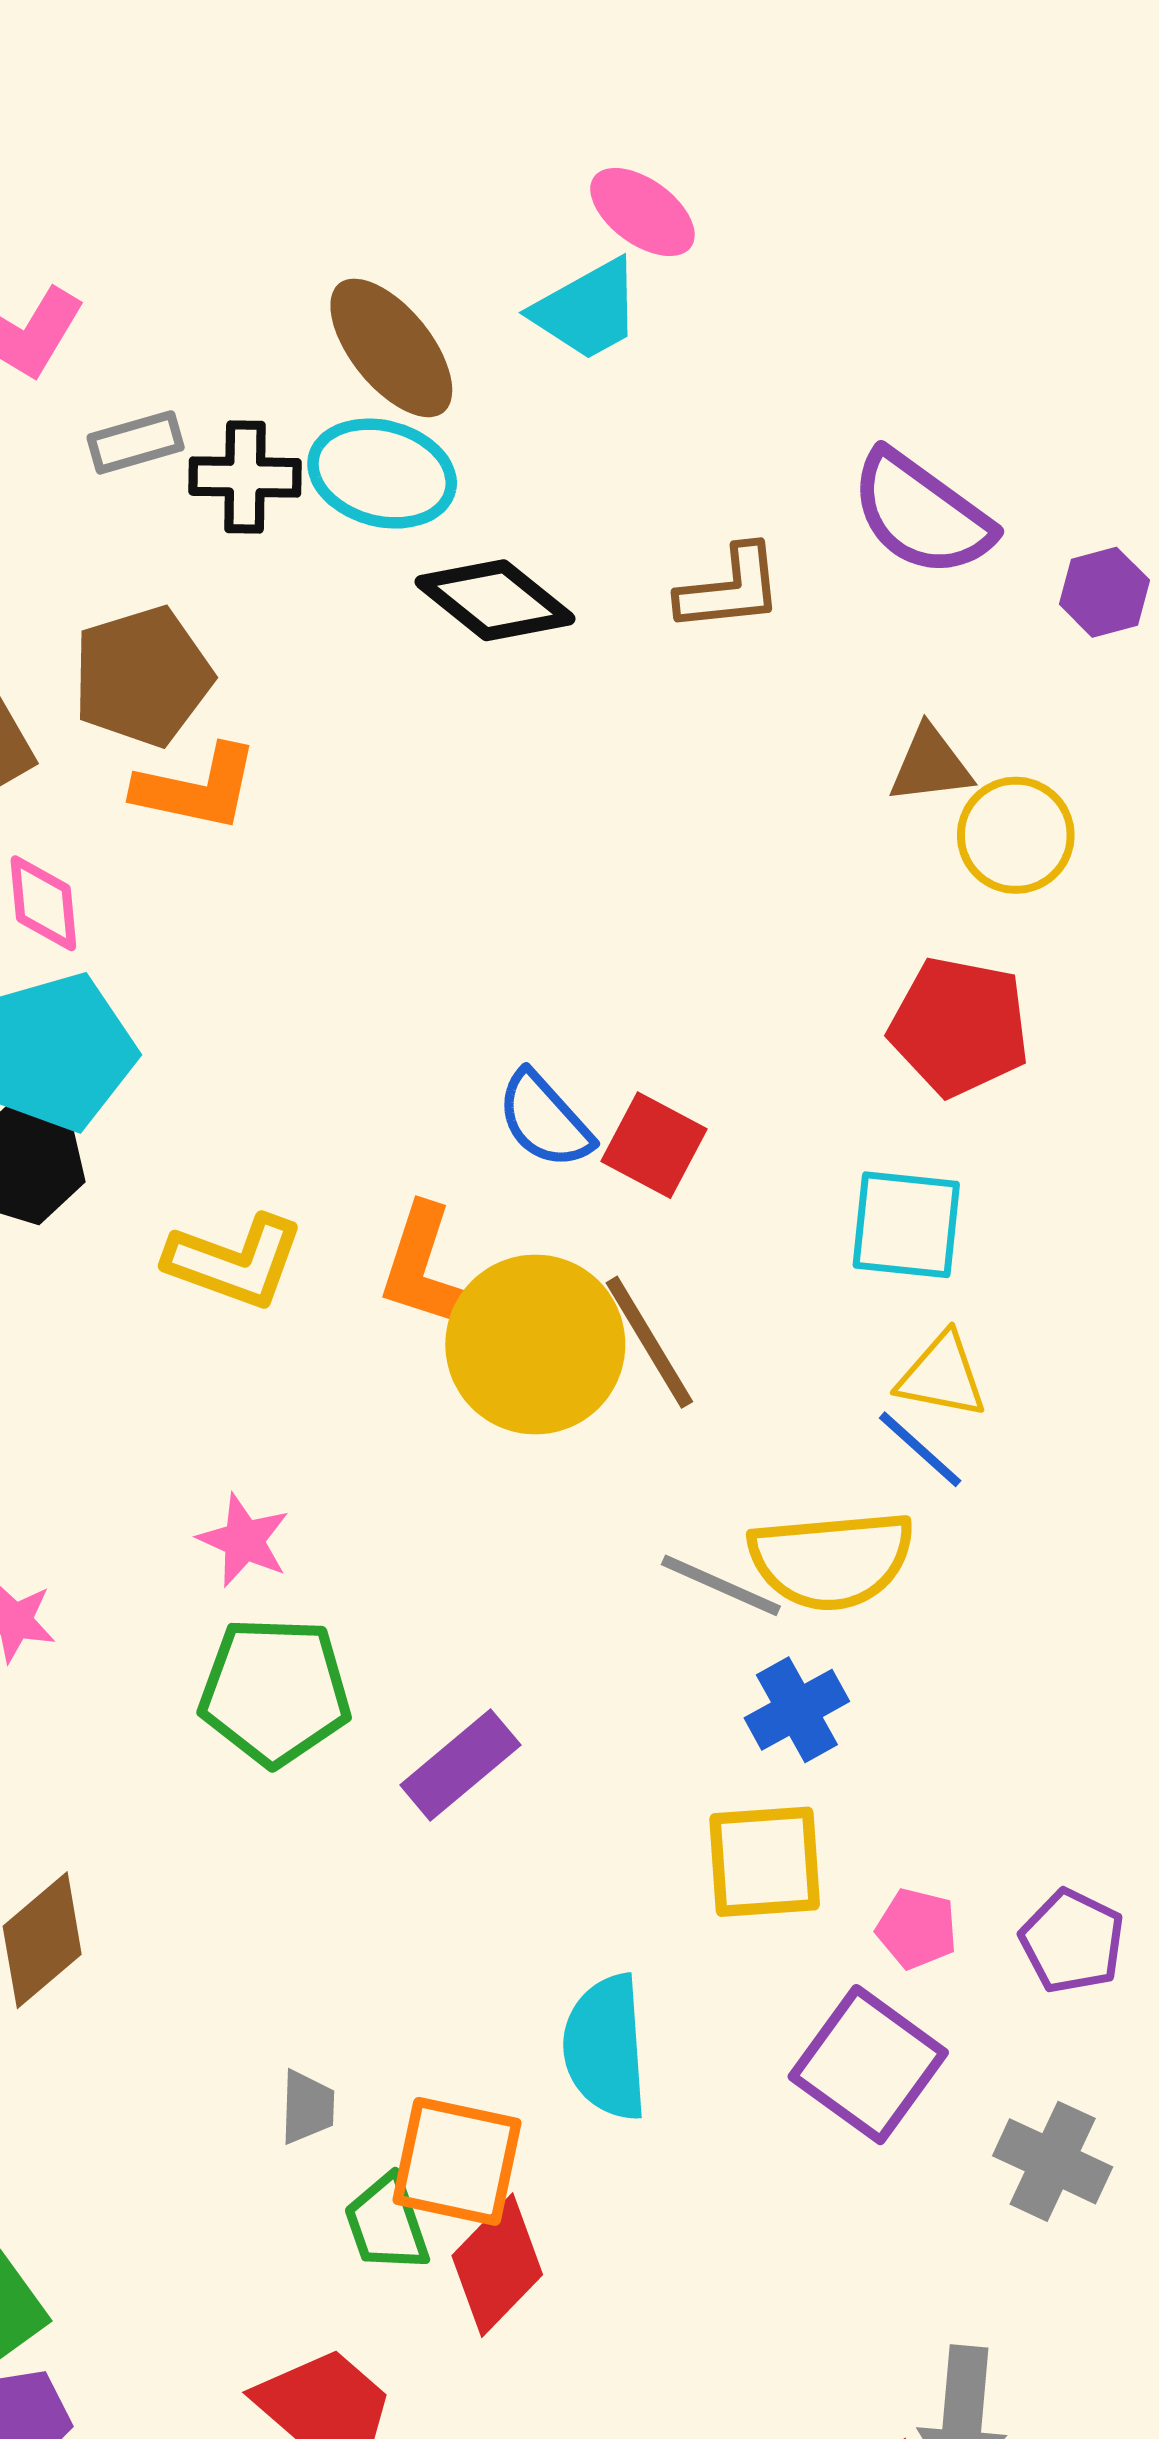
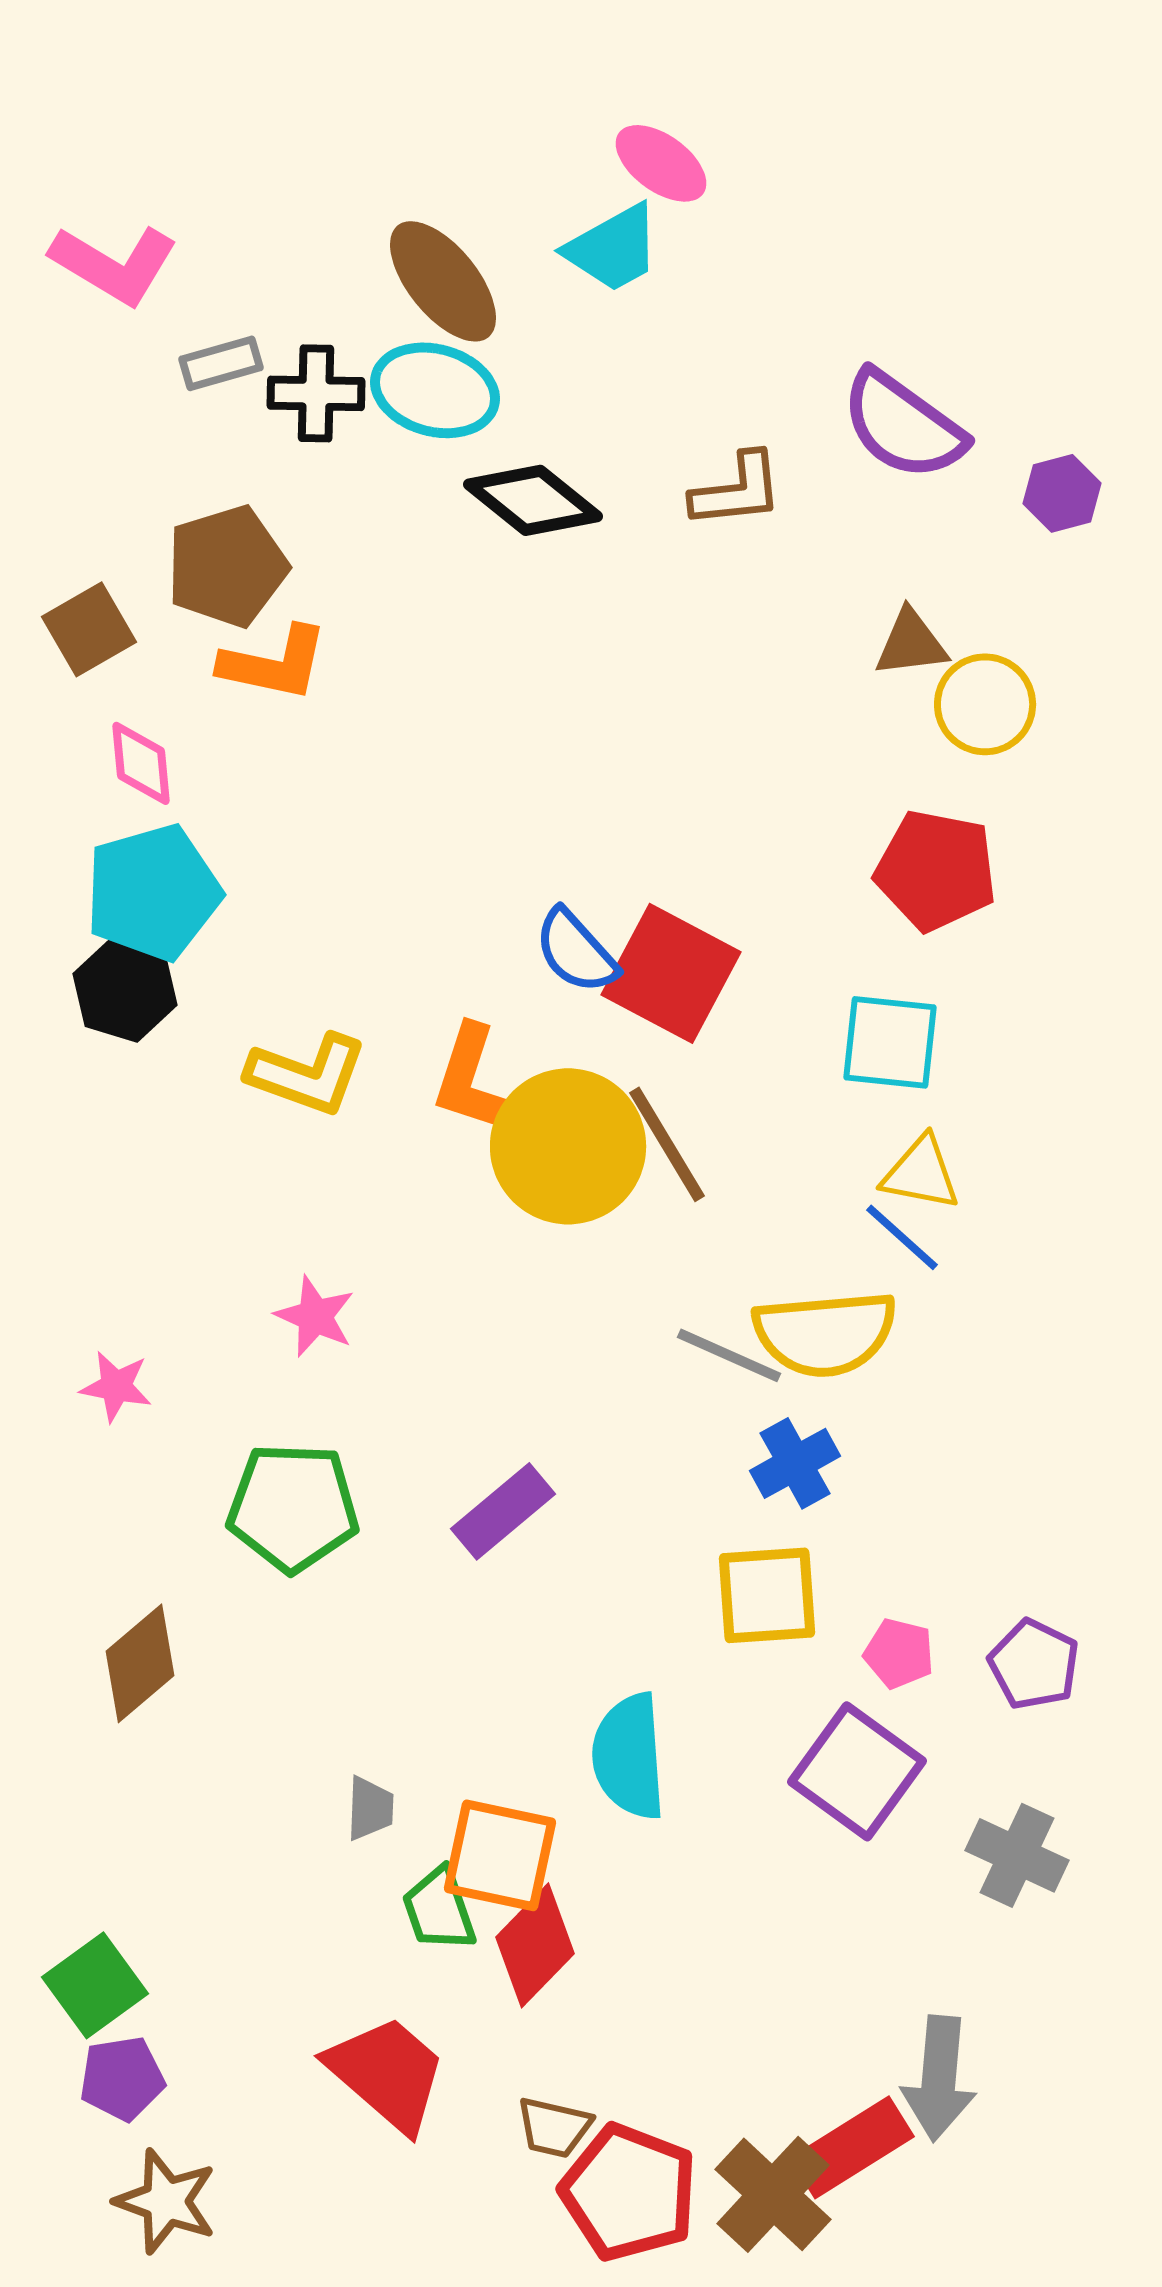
red square: (654, 1145) -> (671, 973), size x1.5
green pentagon: (275, 1691) -> (293, 1507), moved

